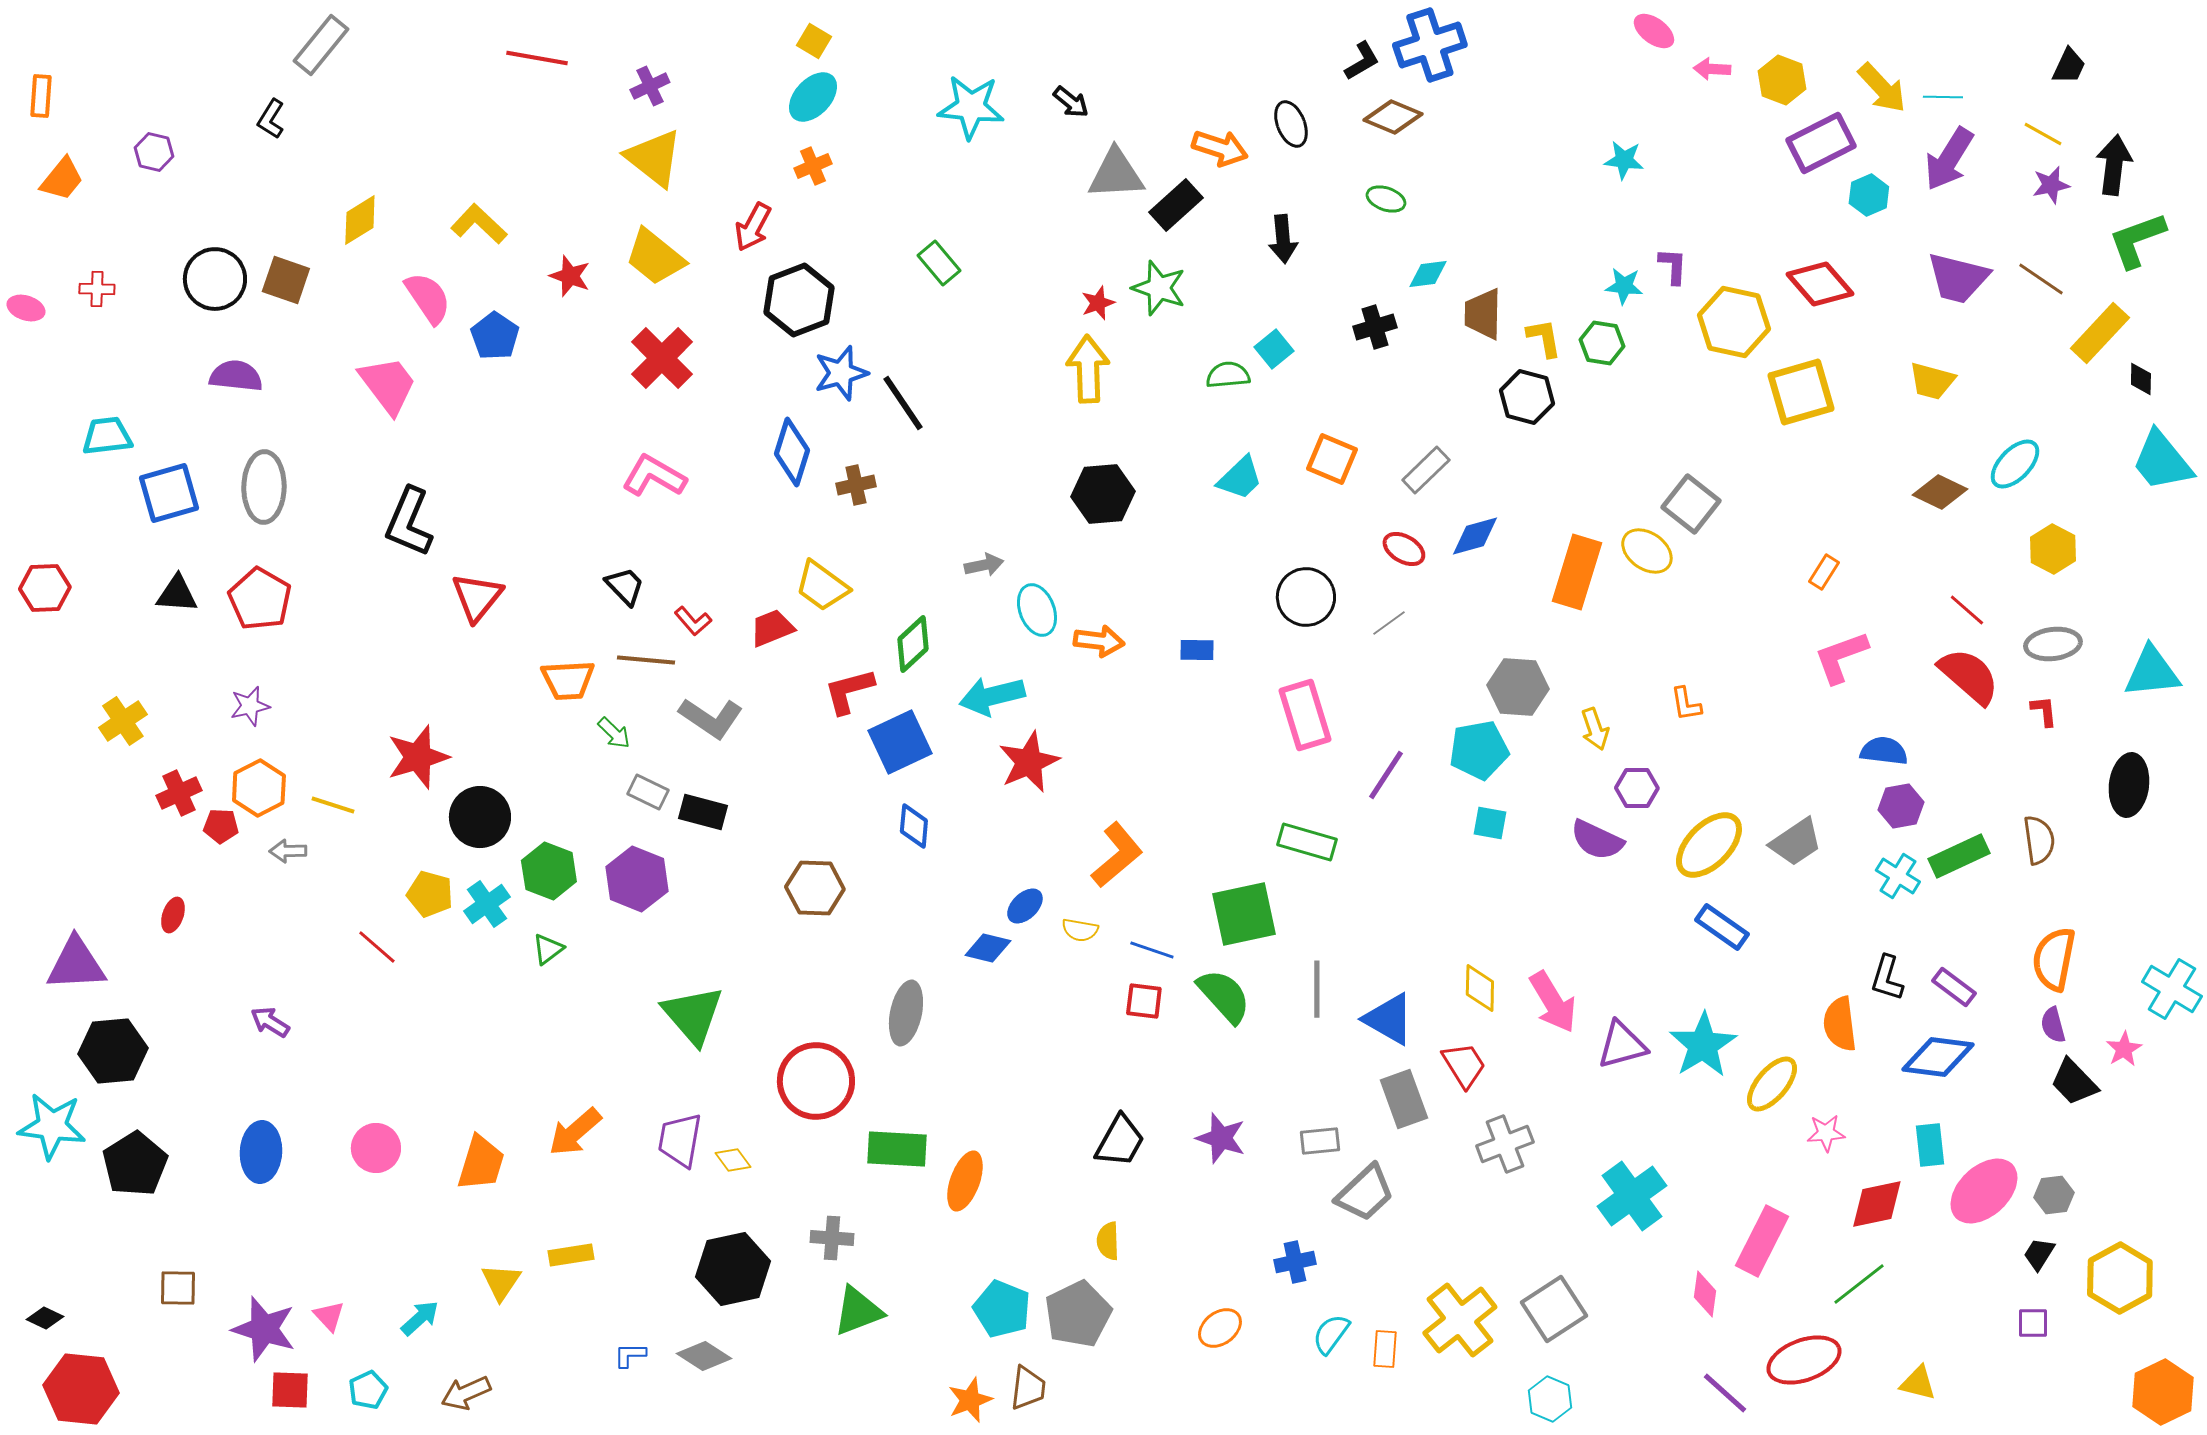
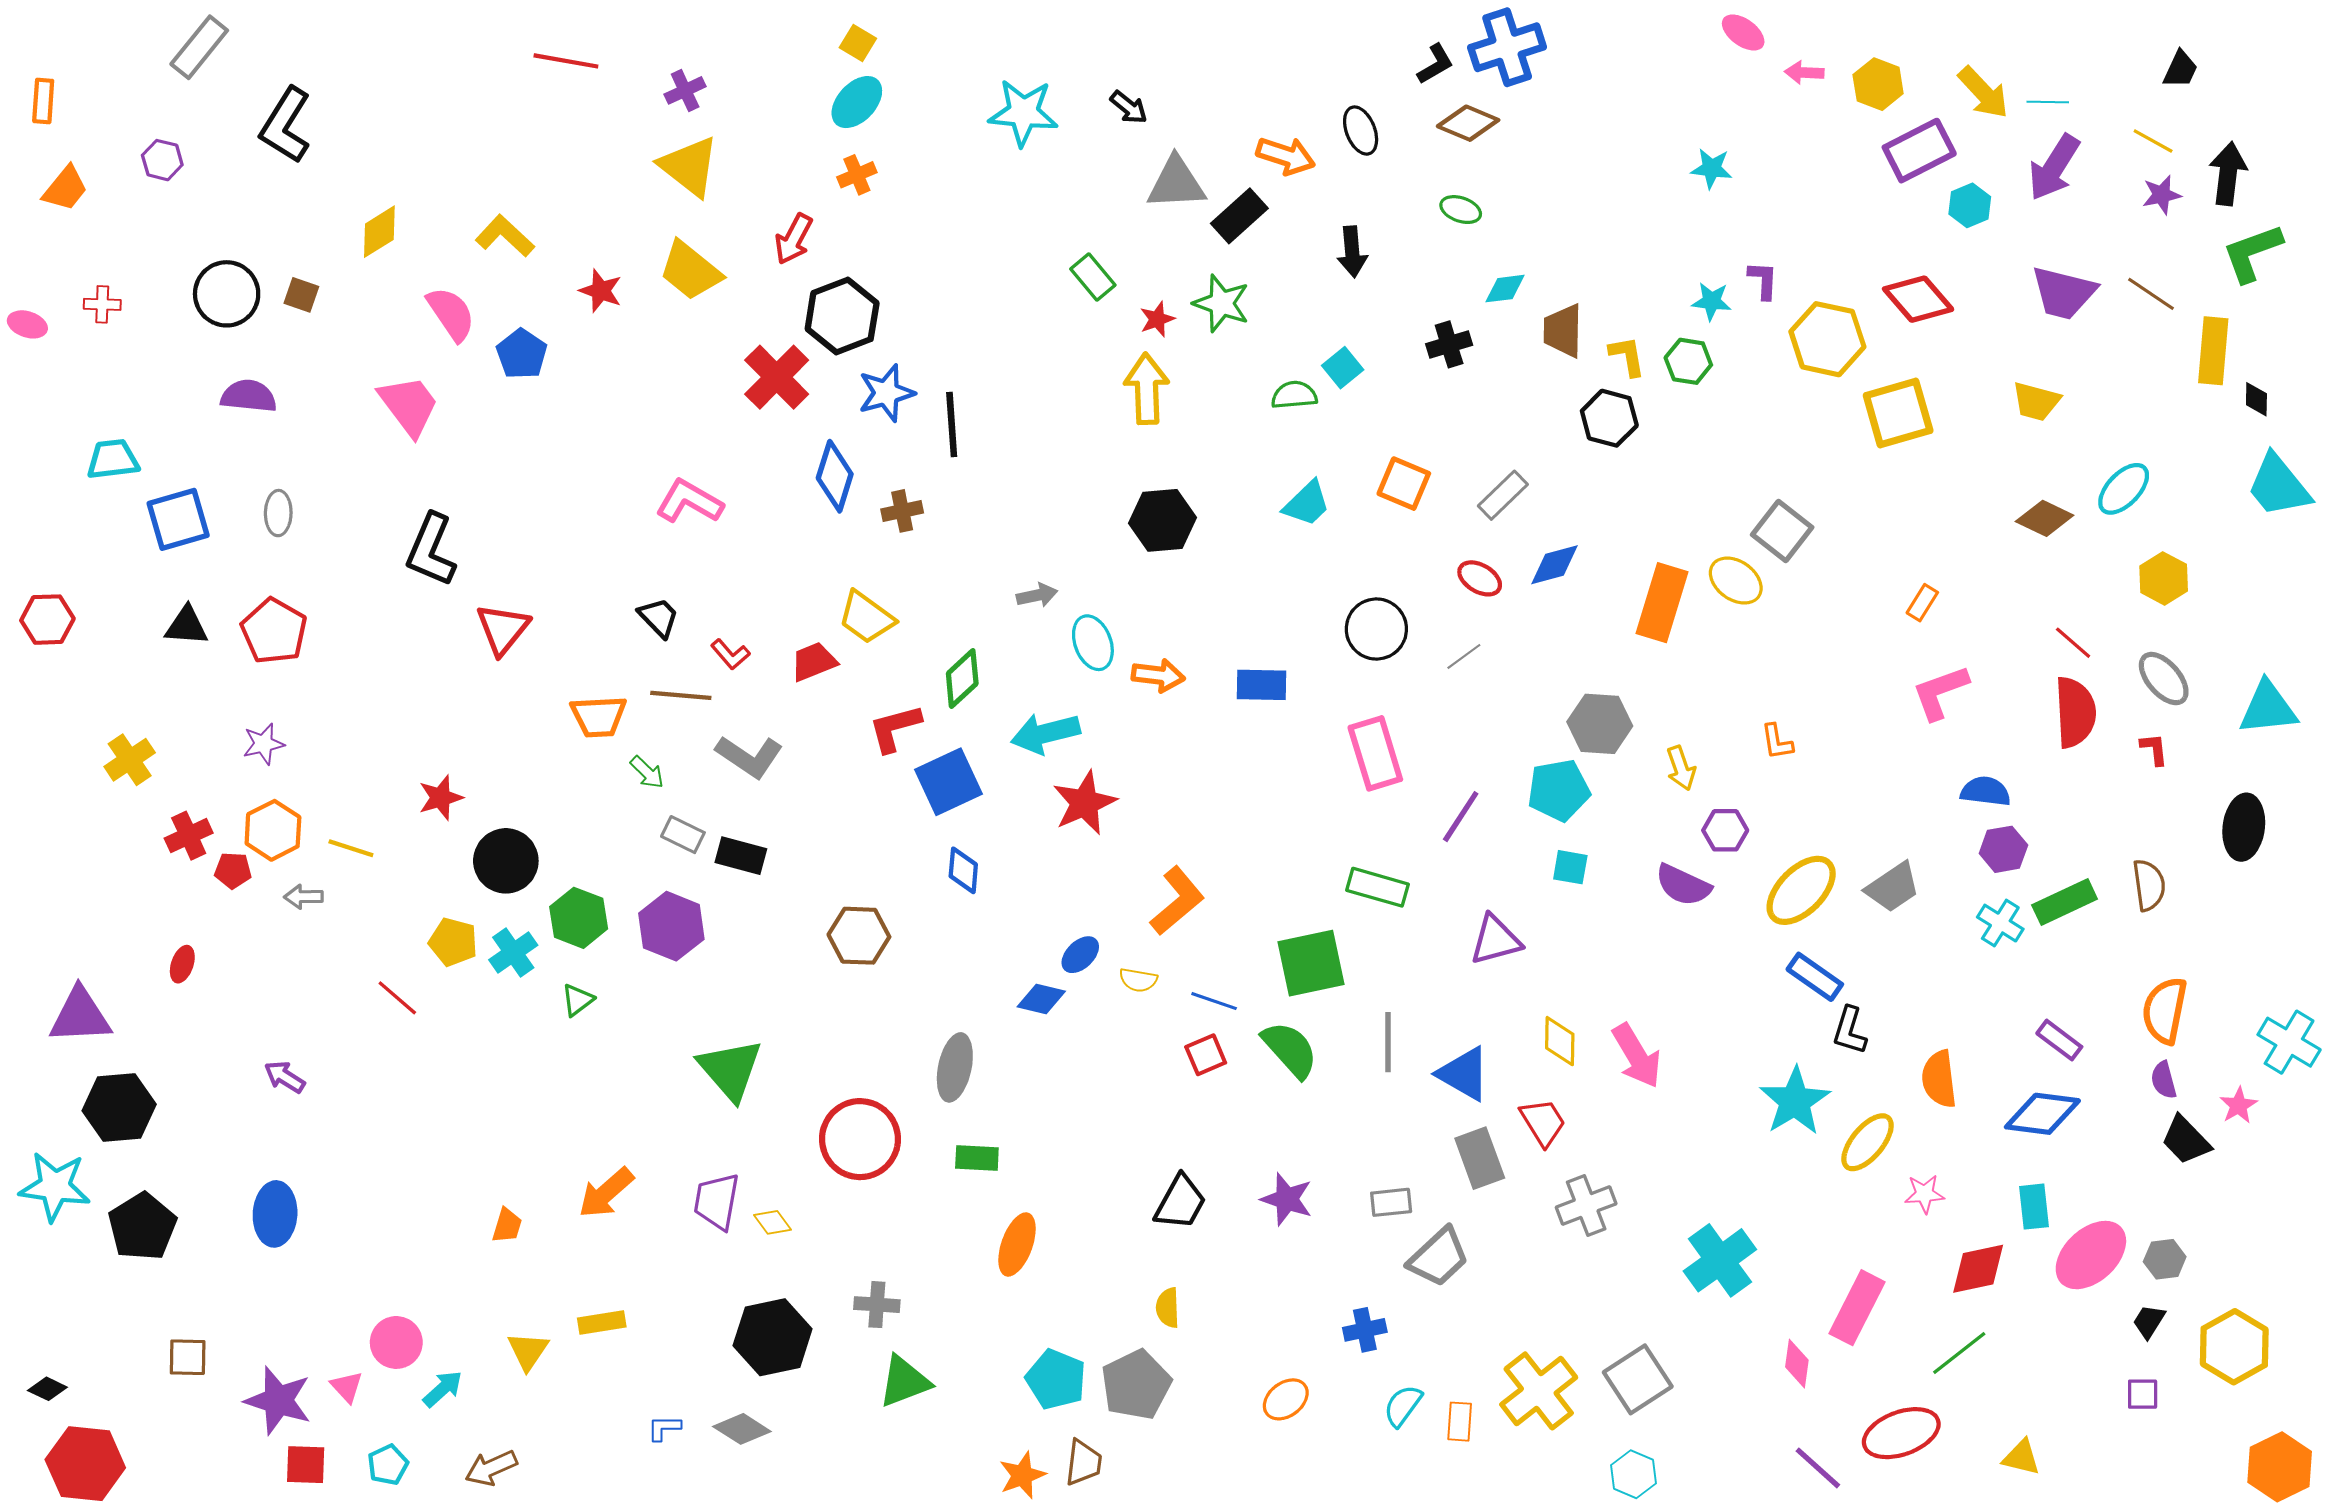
gray rectangle: (321, 45) -> (199, 47), moved
black L-shape: (271, 119) -> (286, 125), size x1.8
green rectangle: (939, 263) -> (1093, 277), moved
brown square: (286, 280) -> (301, 295), size x0.7
yellow rectangle: (2100, 333) -> (2213, 351), turned -38
red cross: (662, 358) -> (777, 377), moved
black line: (903, 403) -> (952, 425), turned 30
gray ellipse: (264, 487) -> (278, 513), size x0.6
gray ellipse: (2053, 644) -> (2164, 679), turned 56
blue rectangle: (1197, 650) -> (1262, 685), size x1.4
red semicircle: (1969, 676) -> (2075, 712), turned 46
red star: (418, 757) -> (441, 798), size x0.7
black L-shape: (1887, 978) -> (1850, 1031), moved
red square: (1144, 1001) -> (1206, 1055), turned -30
purple triangle: (1622, 1045) -> (1495, 940), moved
pink circle: (376, 1148) -> (396, 1342), moved
green rectangle: (897, 1149) -> (977, 1158), moved, size x0.7
orange trapezoid: (481, 1163) -> (507, 1226), size x0.6

